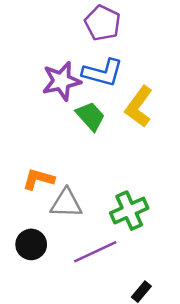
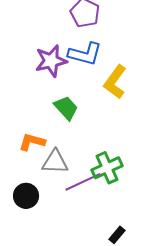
green trapezoid: (90, 116) -> (66, 108), moved
purple line: (95, 252) -> (83, 182), moved

